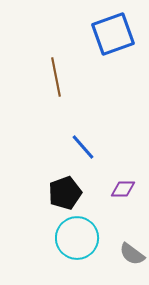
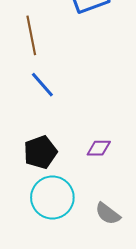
blue line: (83, 147) -> (42, 85), moved

